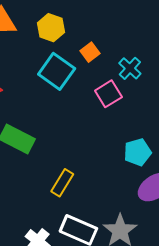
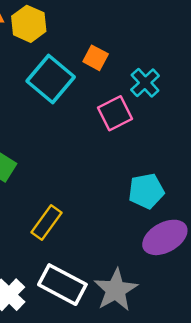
yellow hexagon: (51, 28) -> (29, 24), moved
orange square: (90, 52) -> (96, 58), turned -30

